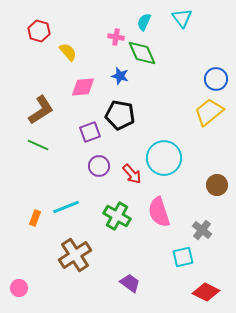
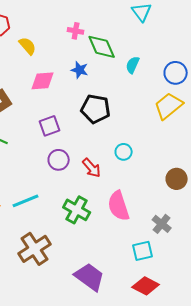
cyan semicircle: (144, 22) -> (133, 65), moved
black pentagon: (120, 115) -> (96, 109), moved
cyan circle: (164, 158) -> (124, 152), size x0.5
purple trapezoid: (130, 283) -> (90, 277), size x1.5
red diamond: (206, 292) -> (146, 286), moved

